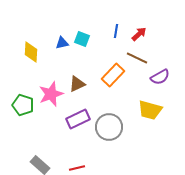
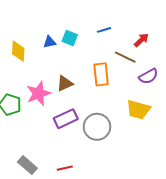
blue line: (116, 31) -> (104, 30), turned 64
red arrow: (139, 34) -> (141, 40), moved
orange rectangle: (113, 75) -> (101, 74), turned -50

